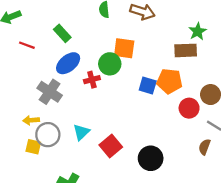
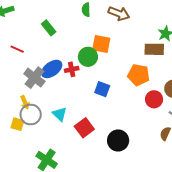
red line: (27, 45) -> (17, 49), moved
blue ellipse: (68, 63) -> (52, 69), moved
blue square: (148, 85) -> (102, 89), moved
yellow arrow: (31, 120) -> (25, 102), moved, turned -112
cyan triangle: (81, 132) -> (60, 114), turned -35

